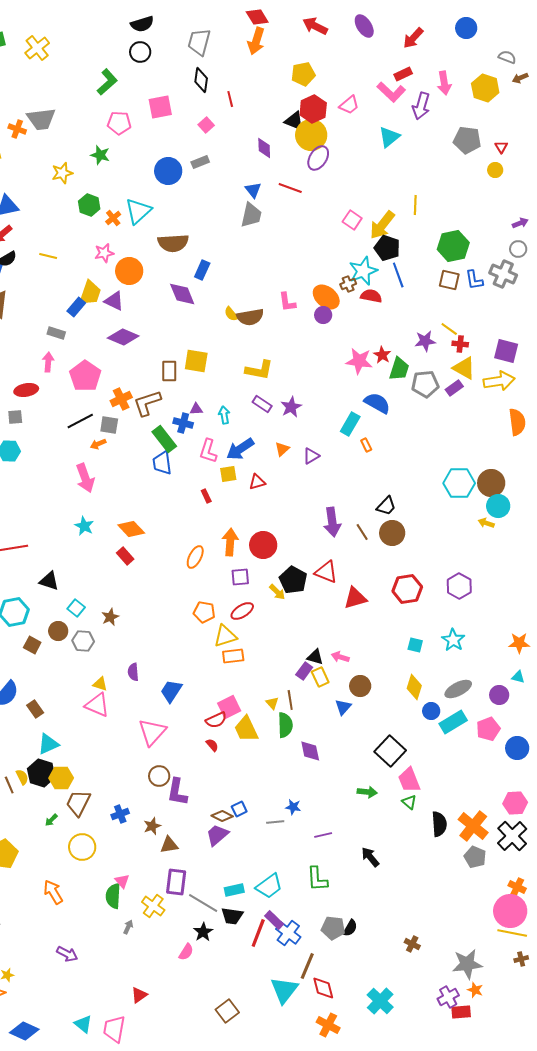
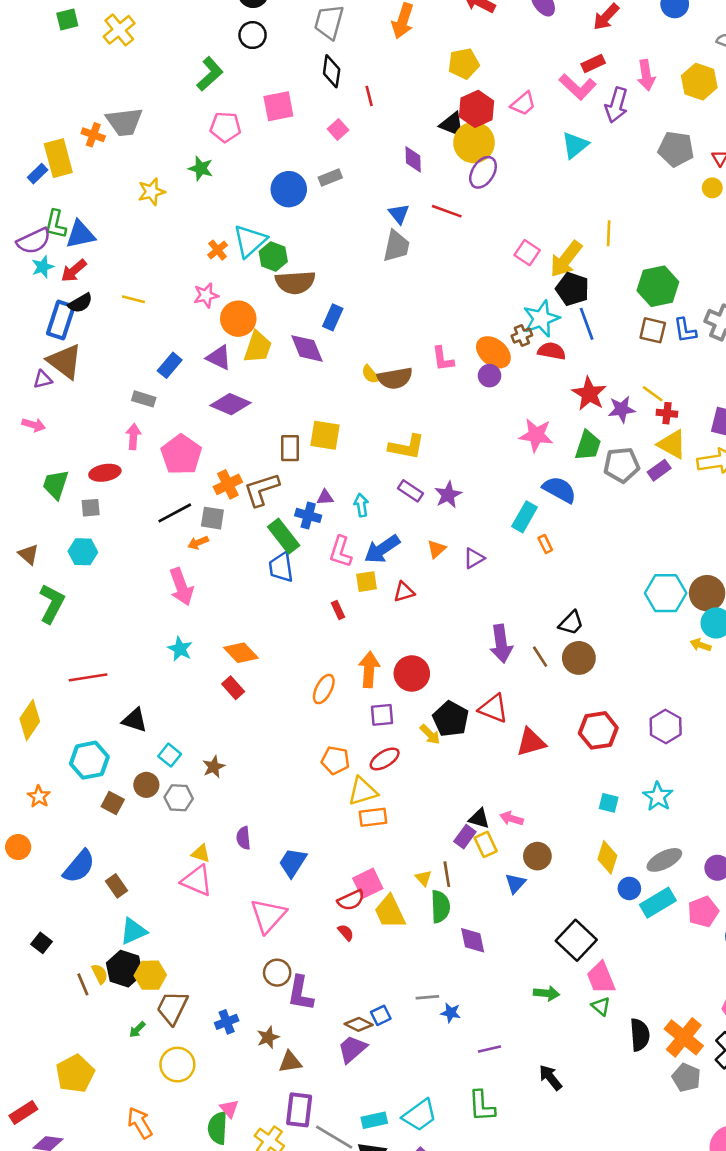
green hexagon: (89, 205) -> (273, 256), moved
yellow trapezoid: (90, 293) -> (258, 347), moved
red star: (382, 355) -> (589, 394), moved, size x1.5
gray line: (275, 822) -> (427, 997), moved

